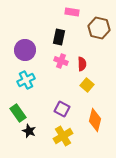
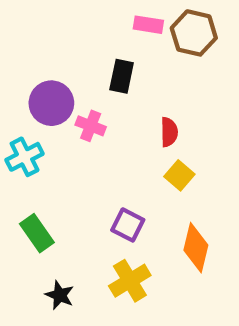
brown hexagon: (99, 28) -> (194, 33), moved
pink cross: (61, 61) -> (91, 126), moved
cyan cross: (26, 80) -> (25, 157), moved
black star: (29, 131) -> (60, 295), moved

